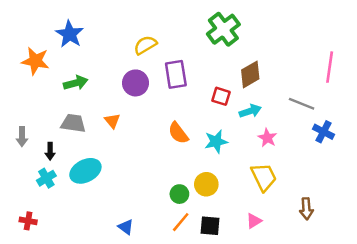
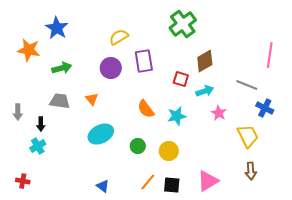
cyan ellipse: (85, 171) -> (101, 134), moved
yellow trapezoid: (264, 177) -> (248, 136), moved
green circle: (179, 194) -> (138, 146), moved
pink triangle: (254, 221) -> (208, 181), size x1.6

